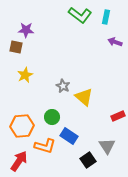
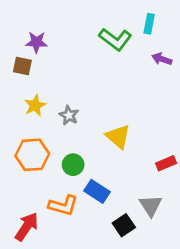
green L-shape: (80, 15) -> (115, 39), moved
gray star: (63, 86) -> (69, 115), moved
orange hexagon: (22, 126) -> (32, 155), moved

